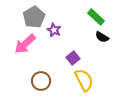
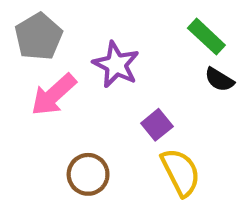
gray pentagon: (34, 17) -> (39, 37), moved
purple star: (54, 30) -> (116, 65), size x1.5

